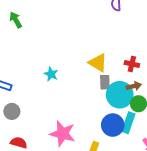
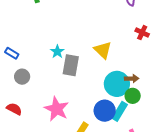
red cross: (132, 64) -> (142, 33), moved
gray rectangle: (105, 82) -> (71, 65), moved, size x1.5
gray circle: (12, 111) -> (22, 77), moved

